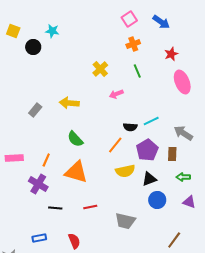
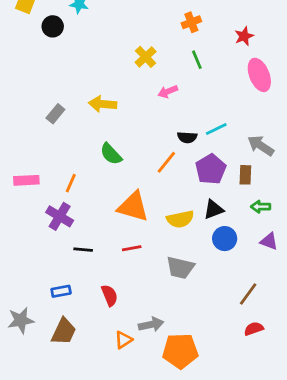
yellow semicircle: (125, 171) -> (180, 219), moved
orange triangle: (76, 172) -> (133, 207), moved

